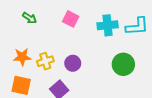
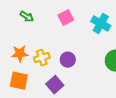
pink square: (71, 19) -> (66, 18), turned 35
cyan cross: (108, 25) -> (101, 24), turned 36

